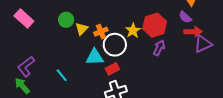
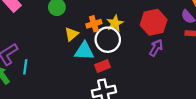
yellow triangle: (82, 29) -> (72, 34), moved
yellow star: (133, 30) -> (115, 23), moved
cyan line: (62, 75) -> (25, 67), moved, turned 40

